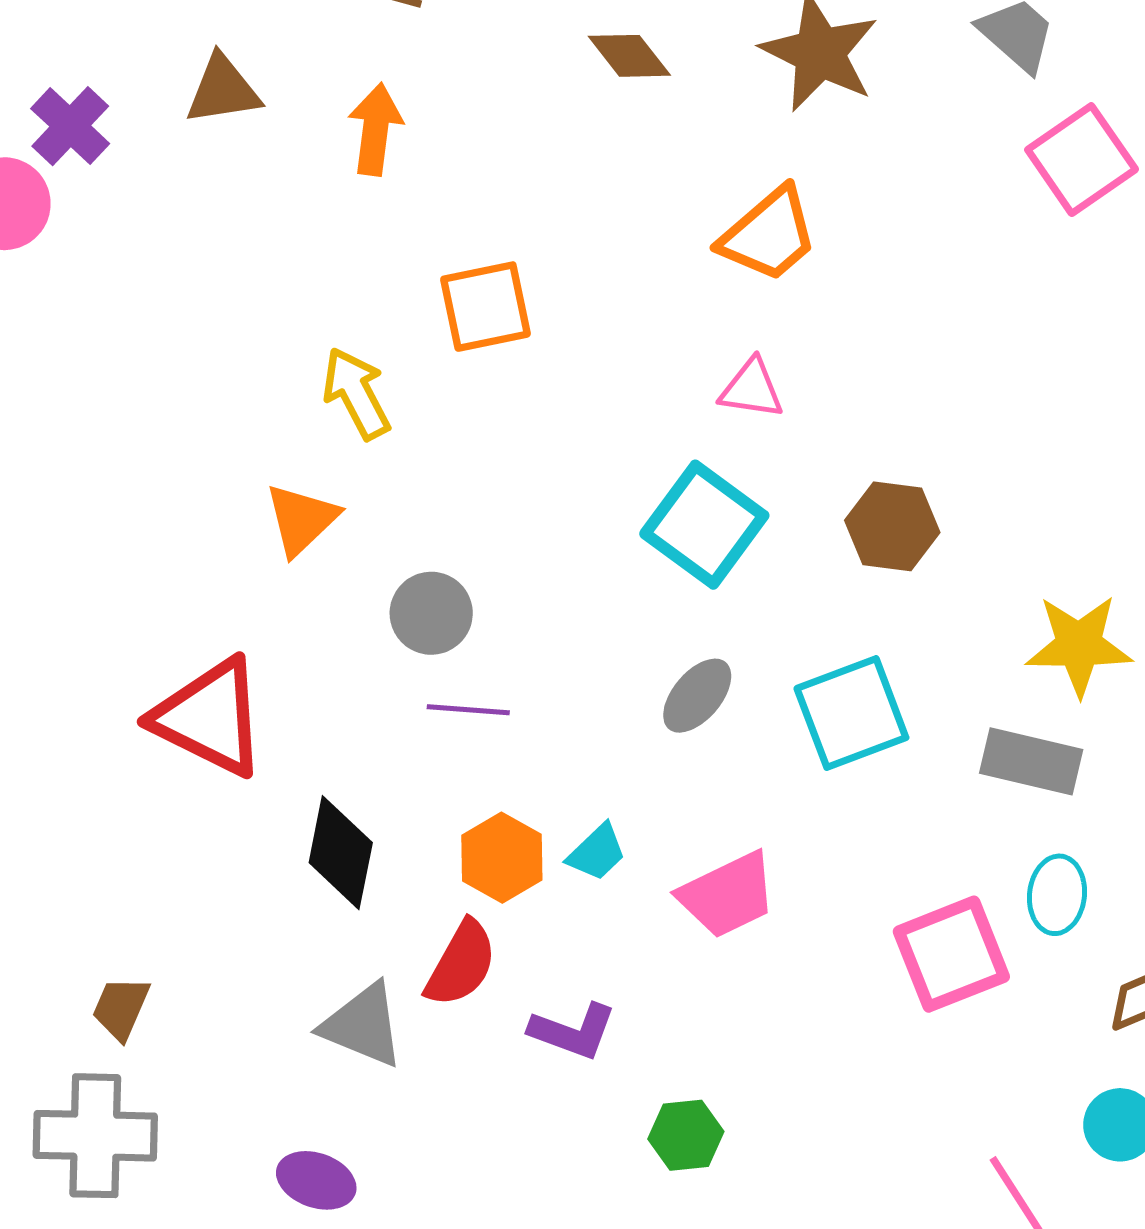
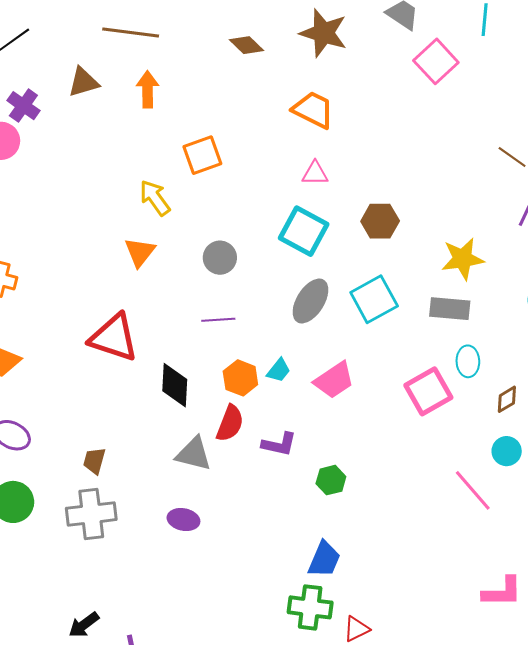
orange trapezoid: (769, 235) -> (313, 110), turned -105
gray circle: (431, 613) -> (220, 258), moved
gray ellipse: (697, 696) -> (310, 301), size x1.4

